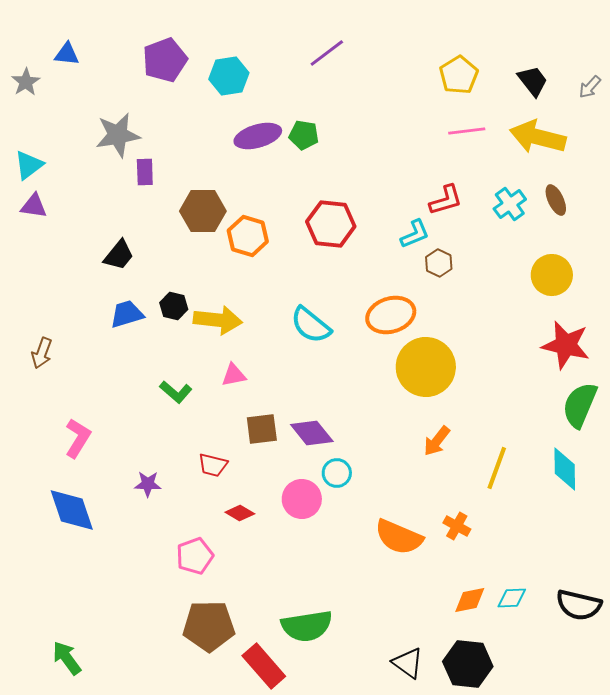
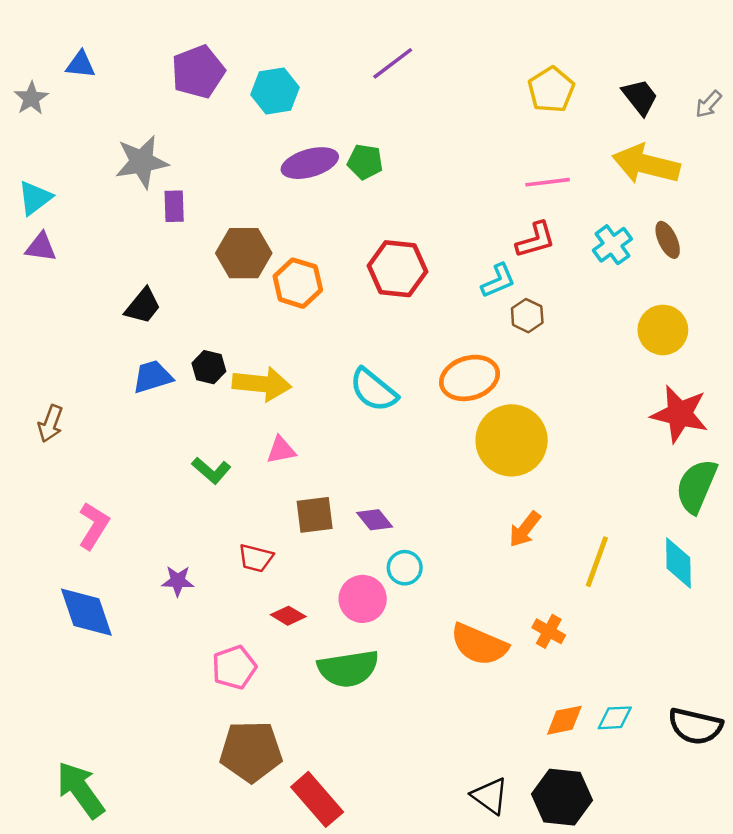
pink line: (467, 131) -> (548, 182), moved
purple diamond: (312, 433) -> (375, 520), size x0.7
green semicircle: (307, 626) -> (348, 669), moved
green arrow: (67, 658) -> (80, 790), size x1.4

